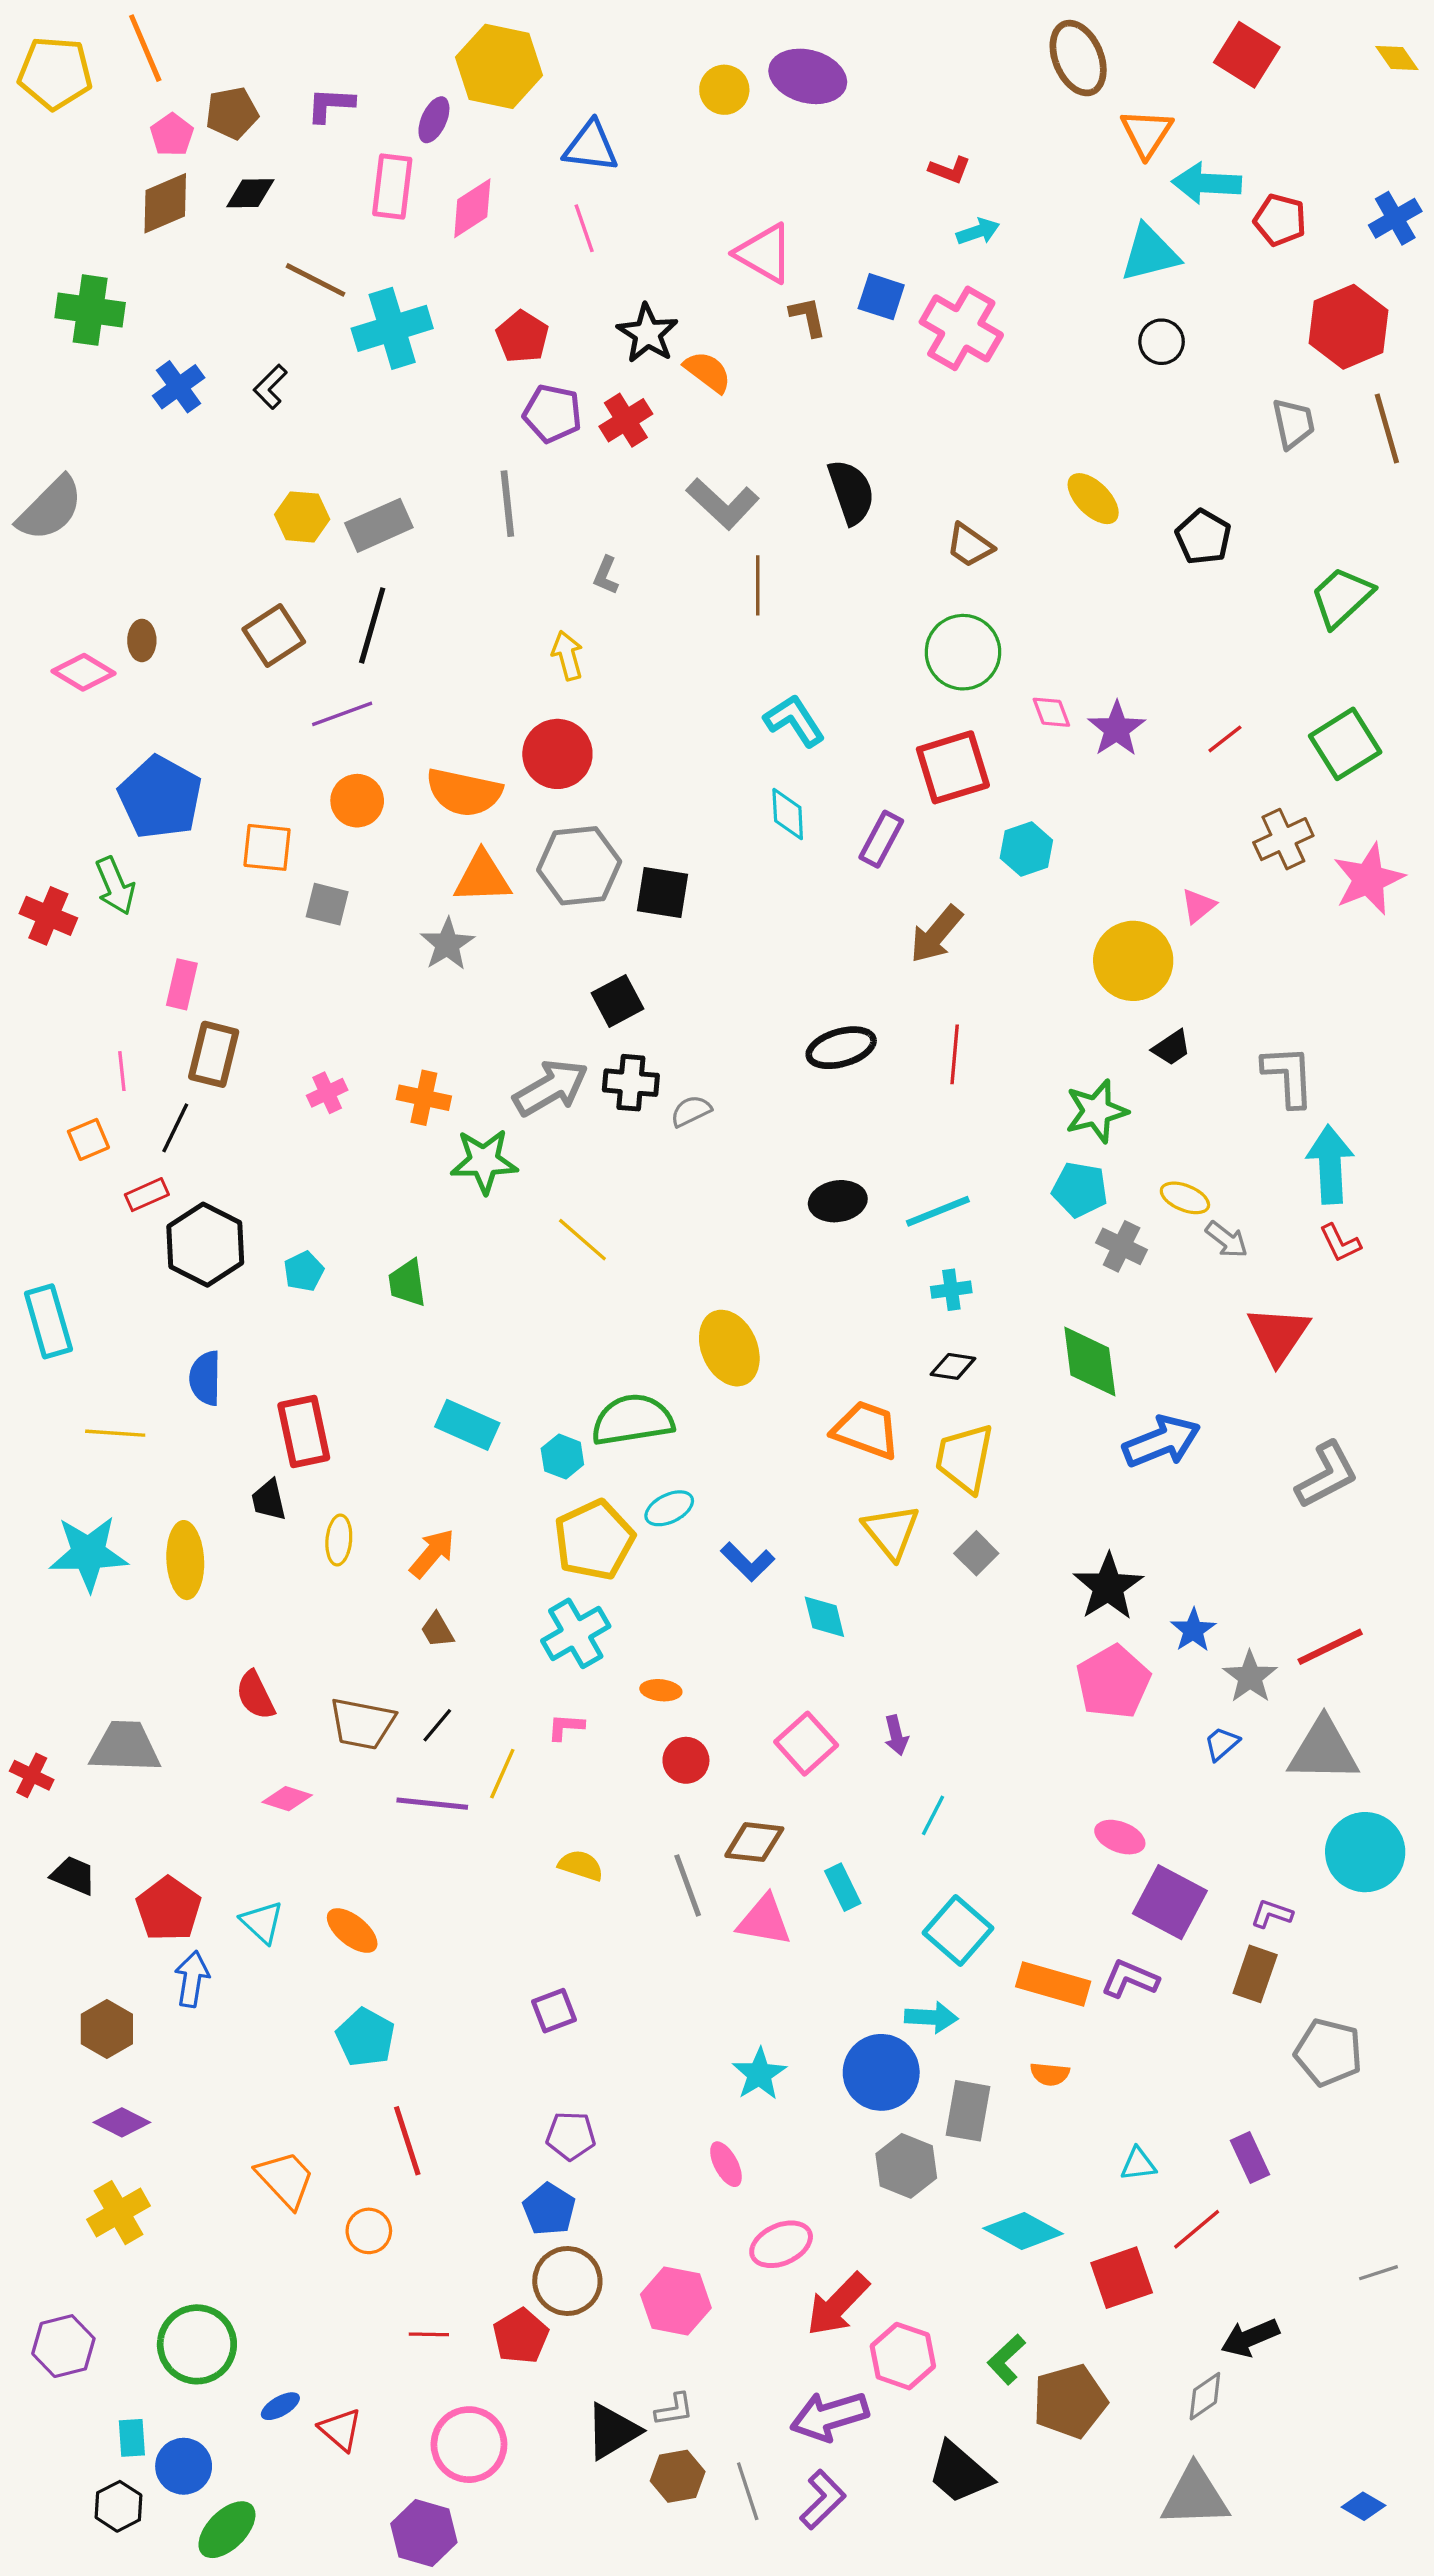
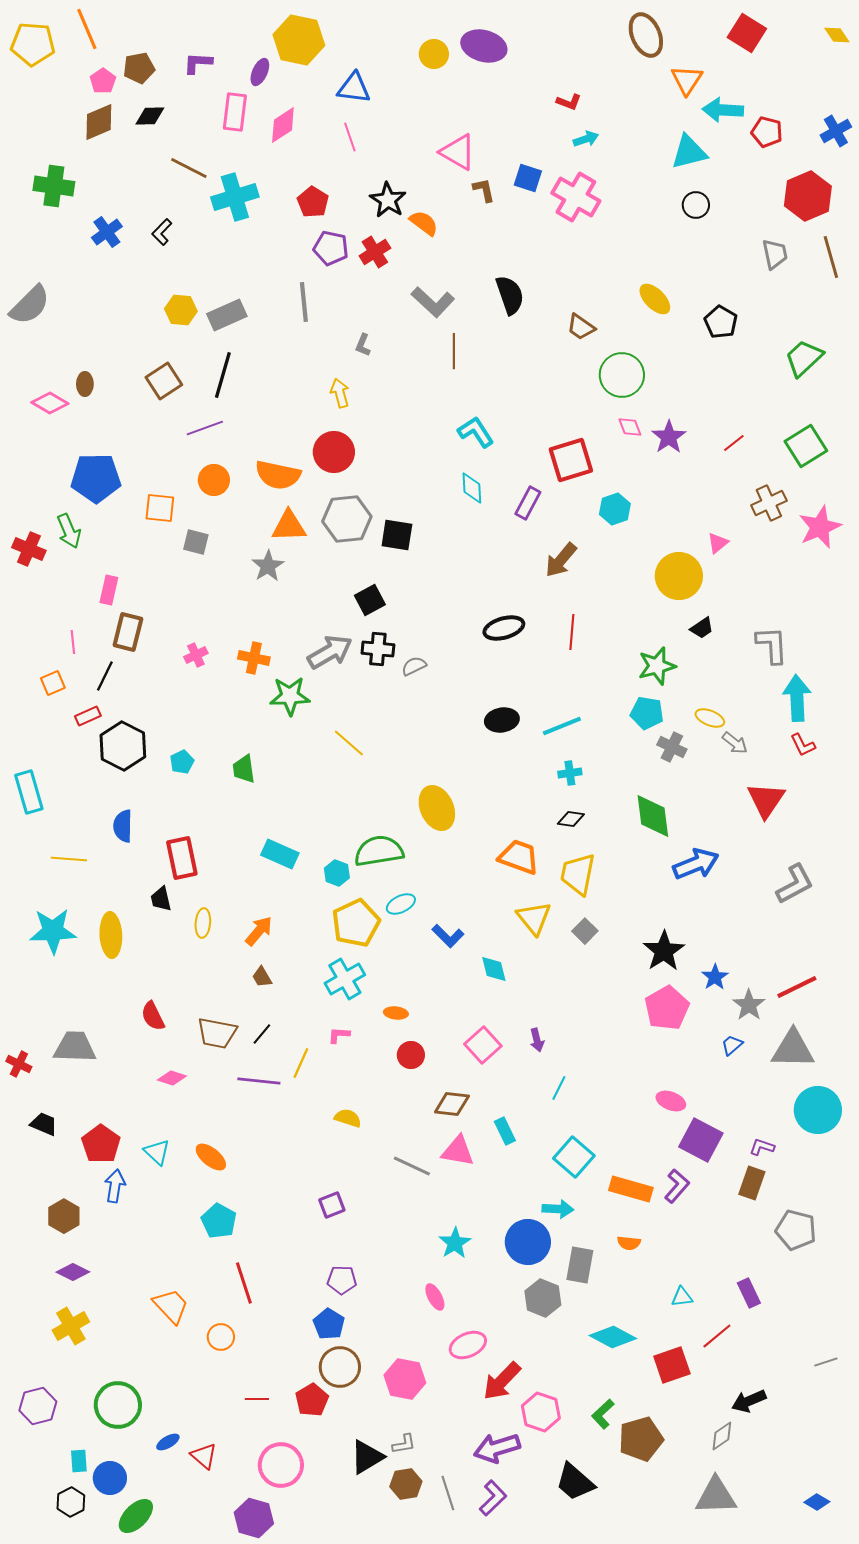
green circle: (963, 652) -> (622, 375), moved
blue pentagon: (160, 797) -> (96, 478), turned -30
gray line: (688, 1885) -> (412, 1166), moved, turned -45
purple L-shape: (1130, 1979) -> (677, 1186), turned 108

